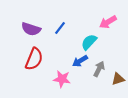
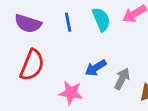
blue line: (60, 28) -> (68, 22), turned -48
cyan semicircle: (89, 42) -> (101, 19), moved, turned 114

